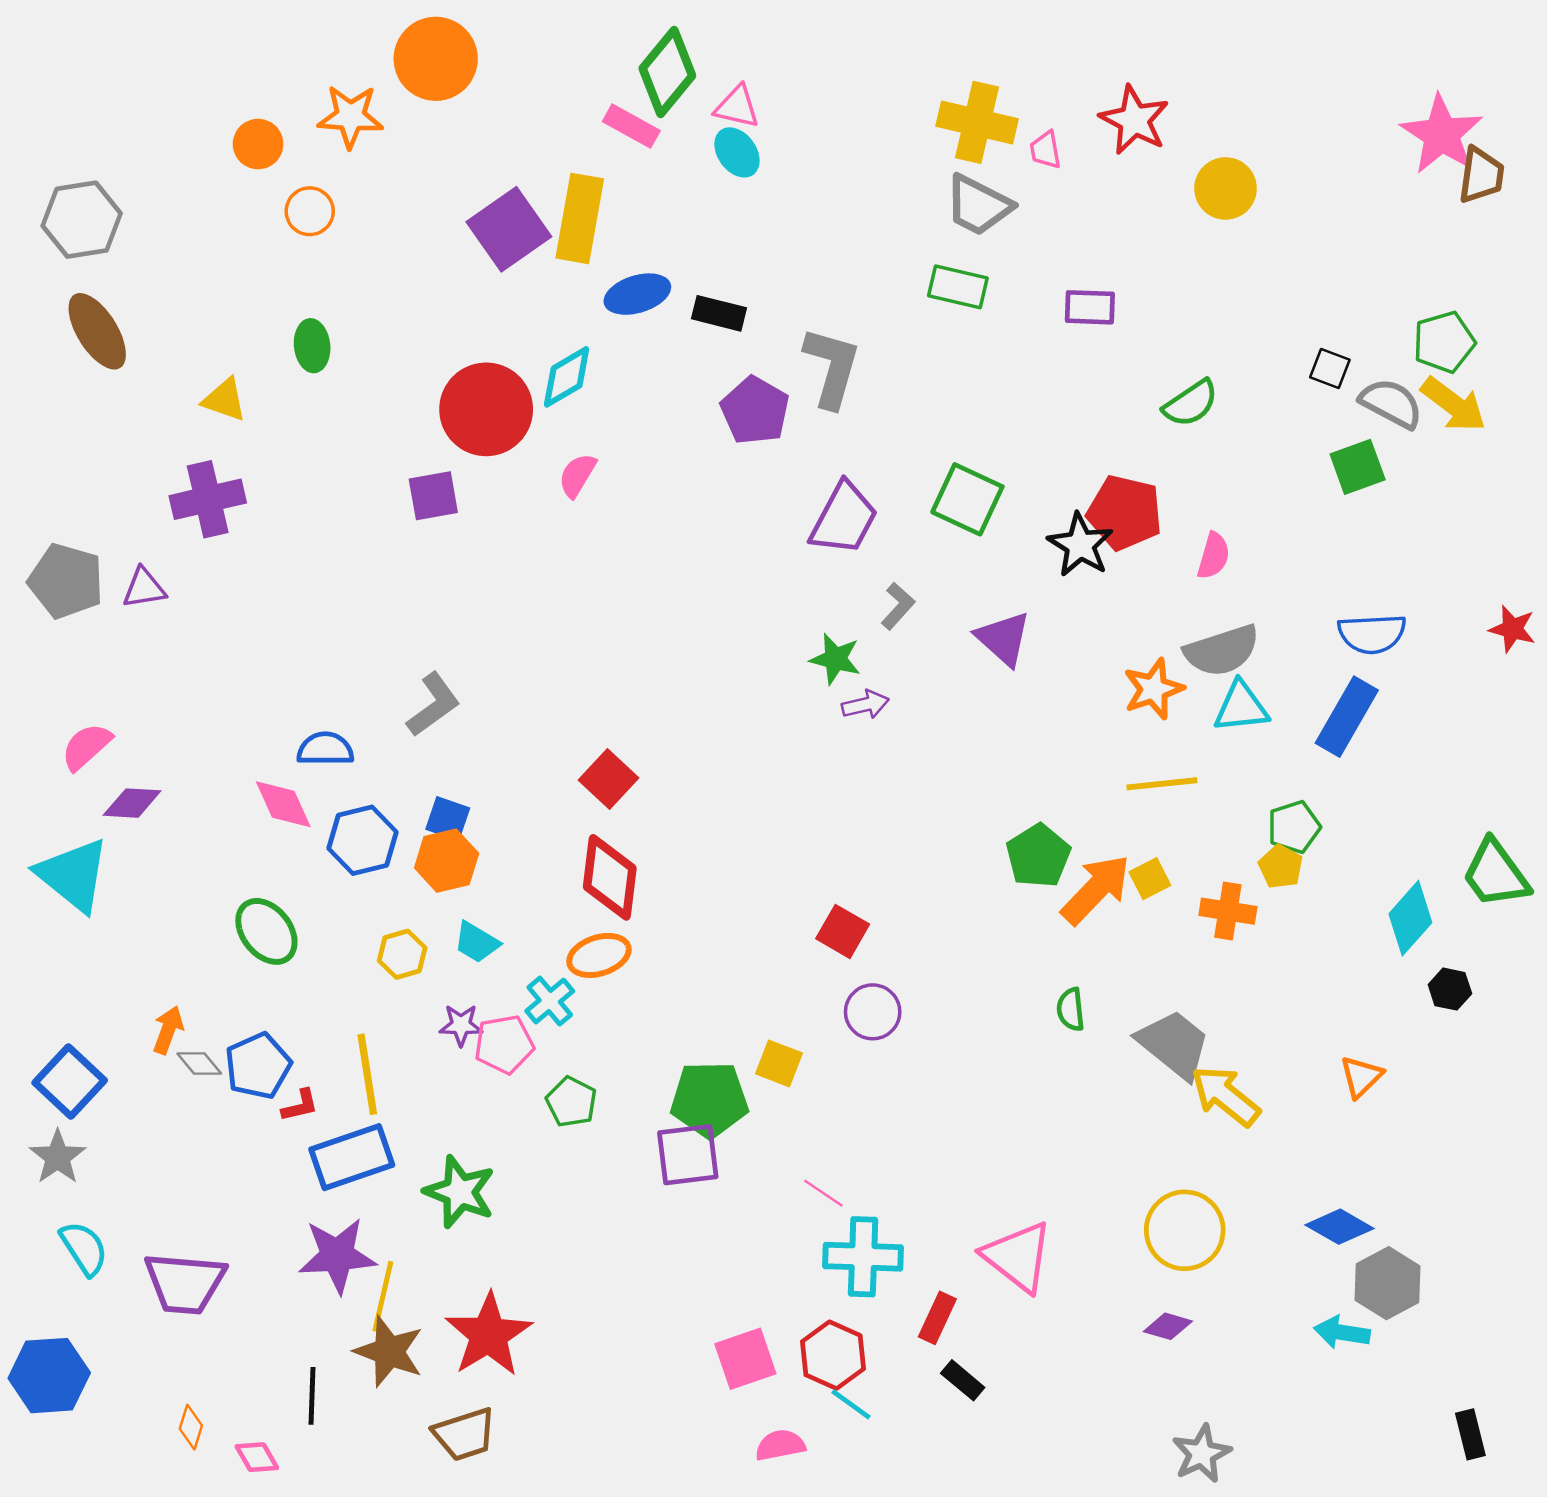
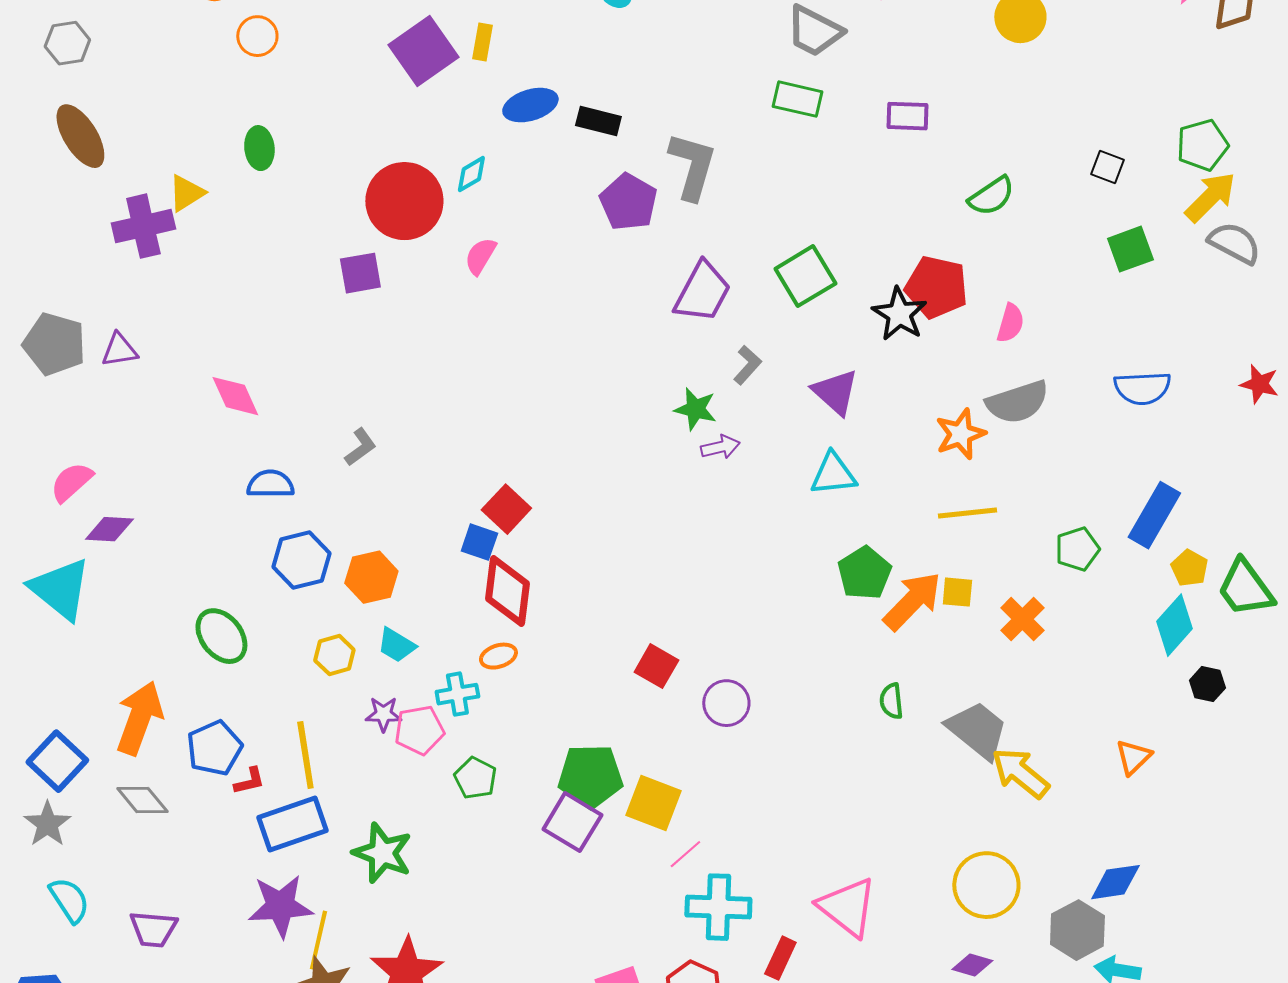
yellow rectangle: (580, 218) -> (482, 42), size x0.5
gray hexagon: (82, 220) -> (67, 43), size x0.7
cyan diamond: (567, 377) -> (471, 174), size x0.7
yellow triangle: (224, 400) -> (186, 193), turned -51
gray semicircle: (1391, 403) -> (1234, 243), moved
yellow arrow: (1454, 405) -> (1210, 197), turned -82
purple cross: (208, 499) -> (143, 226), moved
green square: (967, 499) -> (805, 276), turned 34
gray L-shape: (433, 705) -> (360, 447), size x0.7
cyan triangle: (1241, 707) -> (833, 474), moved
blue rectangle: (1347, 717) -> (1154, 515), moved
pink diamond: (283, 804) -> (235, 396), moved
blue square: (448, 819) -> (479, 542), moved
yellow pentagon: (1281, 867) -> (1189, 568), moved
yellow square: (1150, 879) -> (957, 592), turned 32
orange cross: (1228, 911) -> (1022, 619), turned 36
red square: (843, 931) -> (656, 666), moved
orange ellipse: (599, 955) -> (498, 656), size x0.7
cyan cross: (550, 1001) -> (457, 694), turned 30
orange arrow: (168, 1030) -> (139, 718), size x1.8
gray diamond: (199, 1063) -> (142, 800), moved, size x1.4
yellow square: (779, 1063) -> (653, 803), moved, size x1.4
purple square: (688, 1155) -> (572, 822), turned 38
pink line: (823, 1193) -> (685, 854), turned -75
blue diamond: (1340, 1227) -> (1115, 882), turned -38
purple trapezoid: (185, 1283) -> (153, 929), size x0.7
gray hexagon: (1388, 1283) -> (1077, 930), moved

